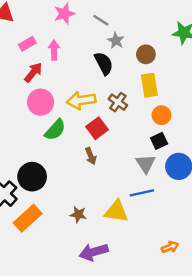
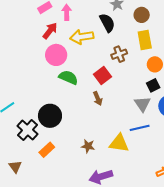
yellow arrow: (81, 100) -> (82, 37), moved
brown cross: (118, 102) -> (119, 54), turned 35
green semicircle: (55, 130) -> (68, 77), turned -108
orange rectangle: (28, 218) -> (47, 150), size x0.7

